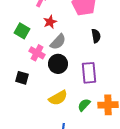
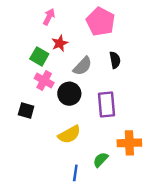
green square: (22, 31) -> (39, 56), moved
gray semicircle: (58, 42) -> (83, 66), moved
green semicircle: (84, 105) -> (101, 160), moved

